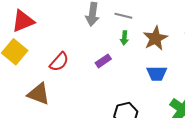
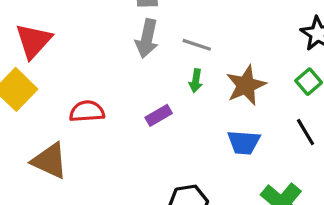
red triangle: (23, 21) -> (33, 41), turned -30
red semicircle: (59, 62) -> (87, 111), turned -140

